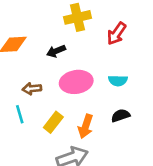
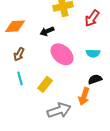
pink ellipse: (76, 82) -> (62, 54), turned 50
brown arrow: (32, 89) -> (19, 54), moved, turned -56
orange arrow: (86, 126) -> (84, 96), moved

